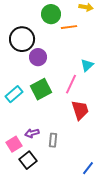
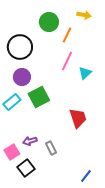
orange line: (69, 27) -> (67, 35), turned -56
purple circle: (38, 57) -> (22, 77), moved
pink line: (71, 84) -> (67, 61), moved
gray rectangle: (53, 140) -> (51, 148), turned -32

